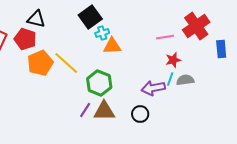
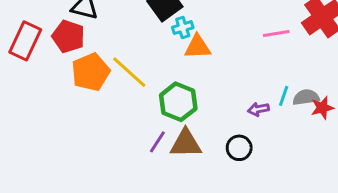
red star: (173, 60) -> (322, 108), moved
purple arrow: (153, 88) -> (258, 109), size x0.6

